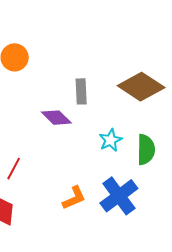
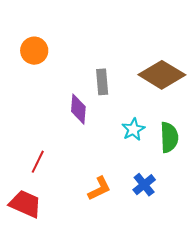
purple diamond: (56, 118) -> (78, 109), turned 52
blue cross: (119, 196) -> (144, 185), size x0.6

